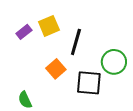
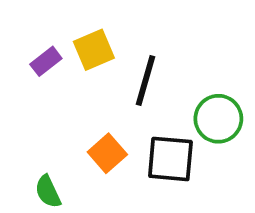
orange square: (56, 69) -> (107, 153), moved

